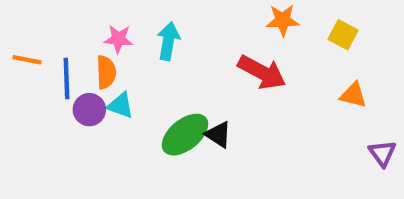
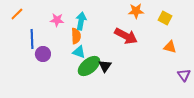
orange line: (27, 60) -> (17, 14), moved, turned -56
orange semicircle: (106, 72) -> (76, 36), moved
cyan triangle: (121, 105) -> (79, 52), moved
black triangle: (218, 135) -> (105, 66), turned 32

